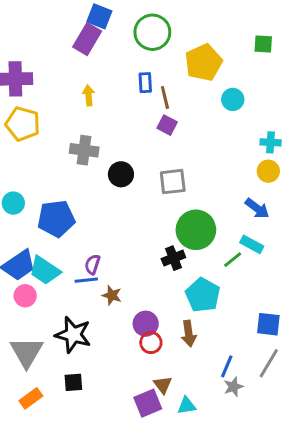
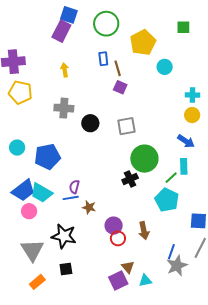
cyan rectangle: (252, 244) -> (184, 166), turned 63
cyan pentagon: (203, 295) -> (167, 200), moved
gray star: (233, 387) -> (177, 266), size x1.5

